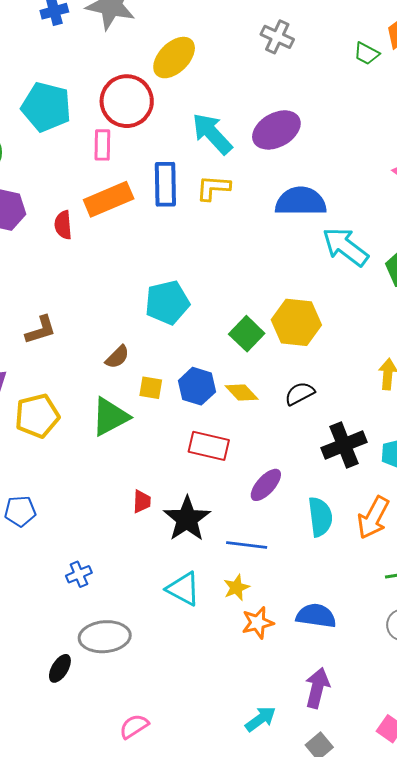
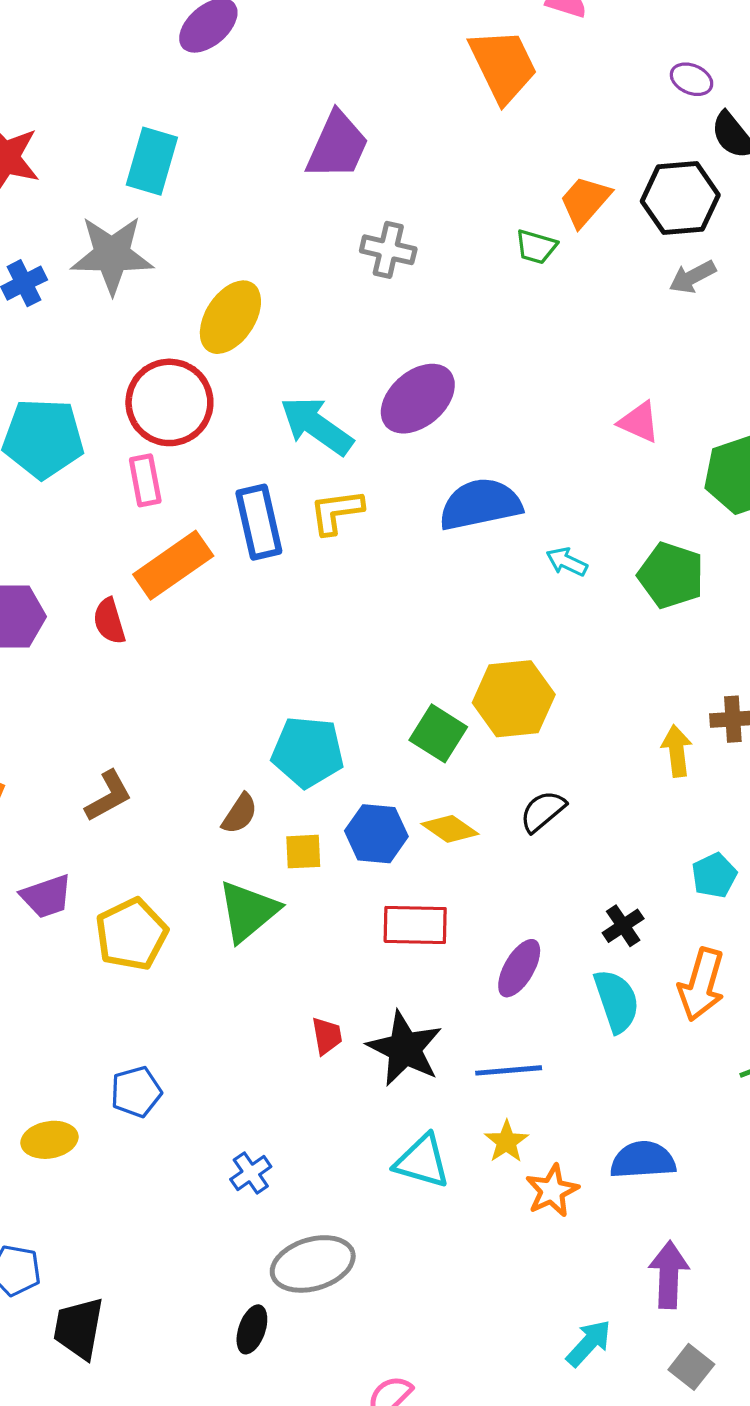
cyan arrow: (345, 247) -> (567, 562), size x0.5
cyan pentagon: (167, 303) -> (308, 752), moved, turned 30
black cross: (344, 445) -> (623, 926), moved, size x0.6

